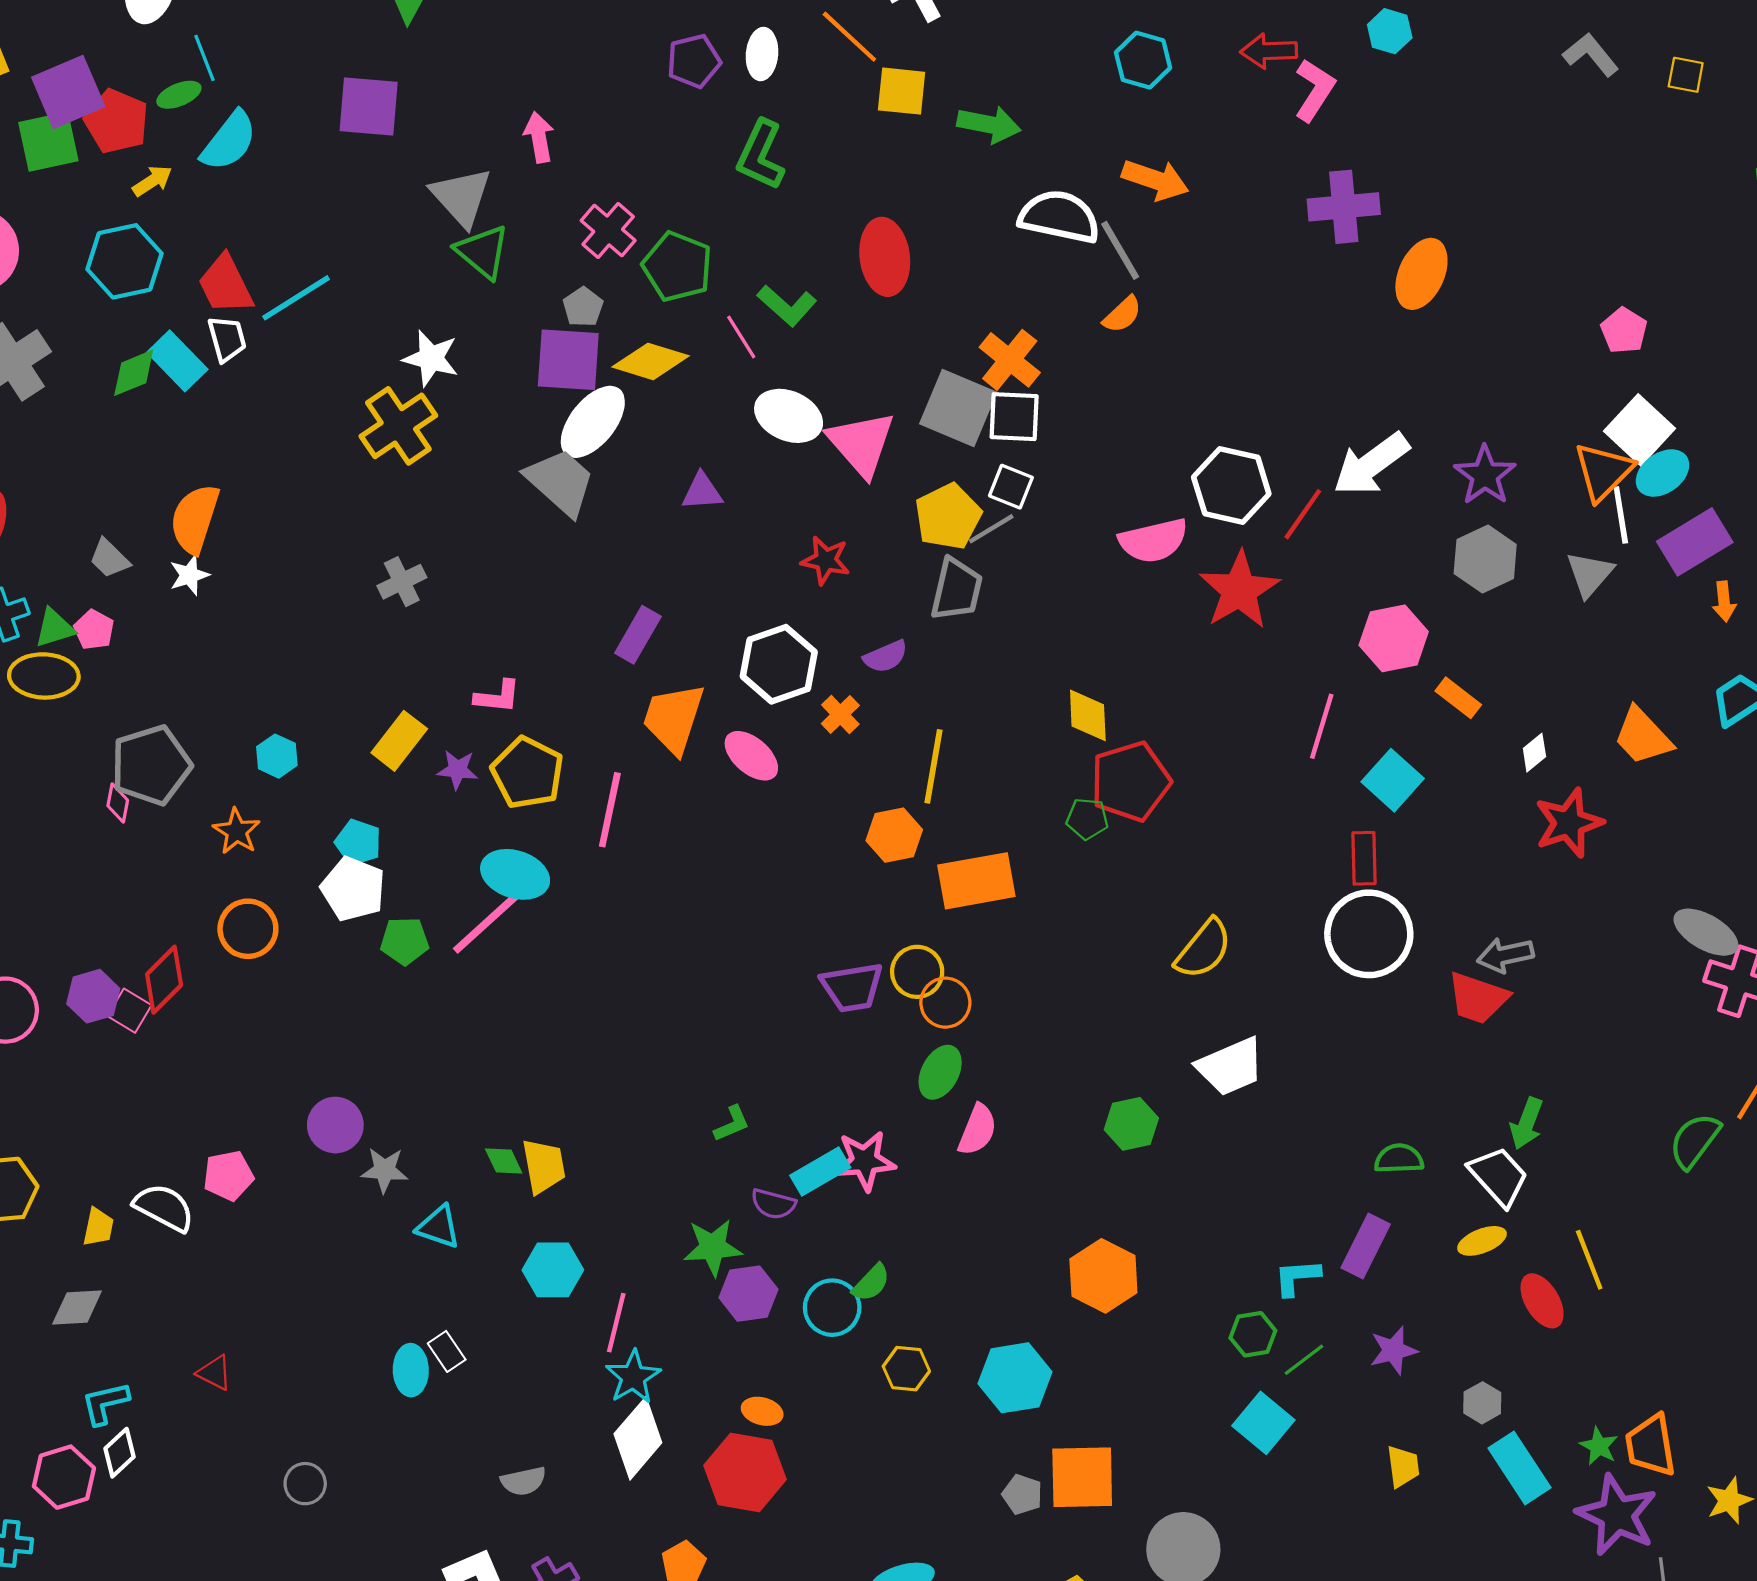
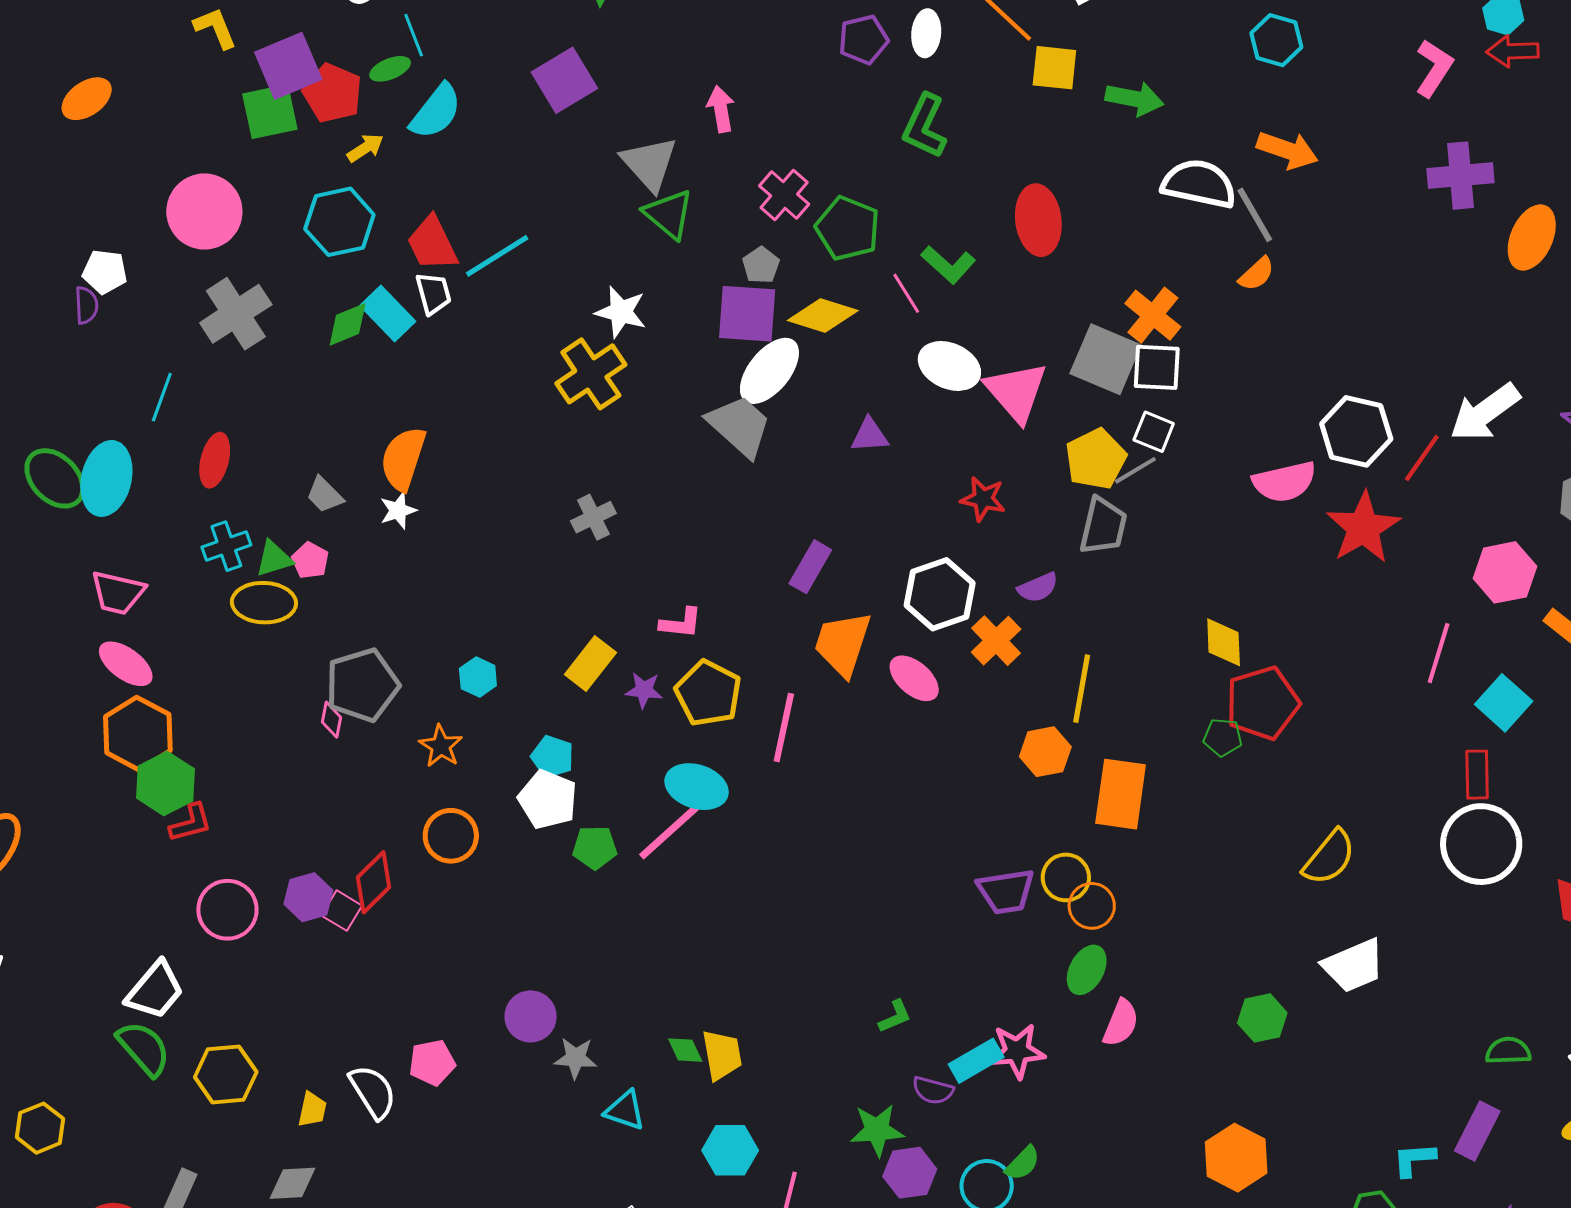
red arrow: (1269, 51) -> (1513, 51), moved
purple square: (369, 106) -> (564, 80), turned -36
orange cross: (840, 714) -> (996, 641), size x1.4
orange rectangle: (976, 881) -> (1121, 794), turned -72
white semicircle: (164, 1208) -> (373, 1092), turned 30

